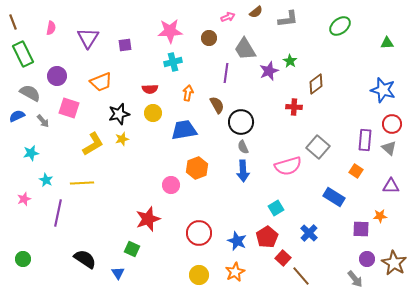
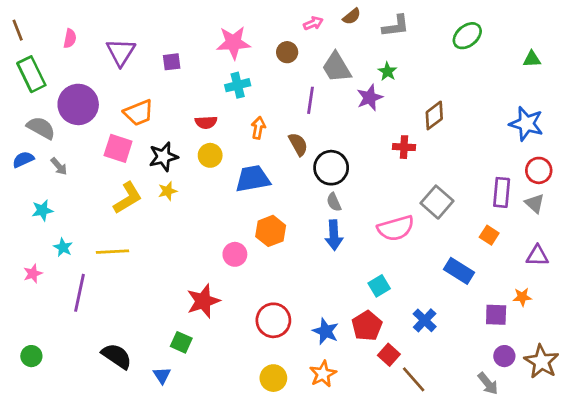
green star: (290, 61) -> (387, 71), moved
purple circle: (57, 76) -> (78, 104), size x1.5
pink square: (69, 108) -> (118, 148), moved

